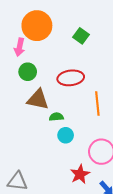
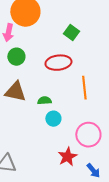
green square: (81, 36) -> (71, 33), moved
brown triangle: (38, 99) -> (15, 92), moved

